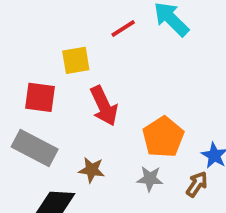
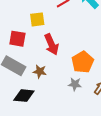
brown star: (92, 170) -> (40, 71), moved

